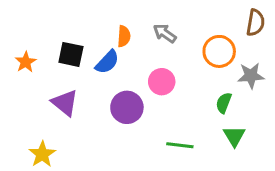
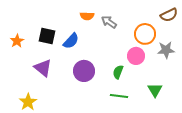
brown semicircle: (255, 23) -> (169, 15), turned 54
orange semicircle: (124, 36) -> (87, 16), moved, turned 88
pink circle: (162, 82) -> (136, 56), moved
green semicircle: (224, 103) -> (118, 72), moved

